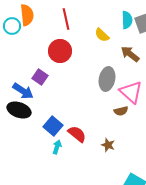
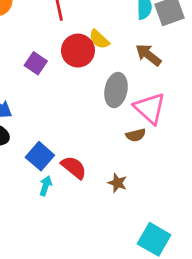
yellow semicircle: (102, 35) -> (99, 39), moved
red circle: (60, 51) -> (78, 51), moved
purple square: (40, 77) -> (36, 63), moved

